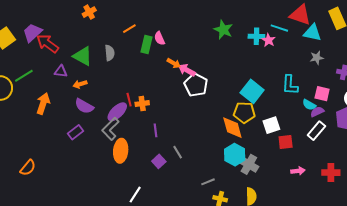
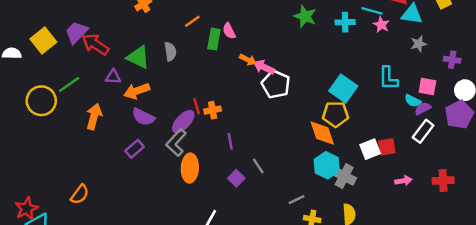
pink star: (268, 40) -> (381, 25), moved
orange arrow: (80, 84) -> (137, 91), size x1.5
white square: (271, 125) -> (370, 149), moved

